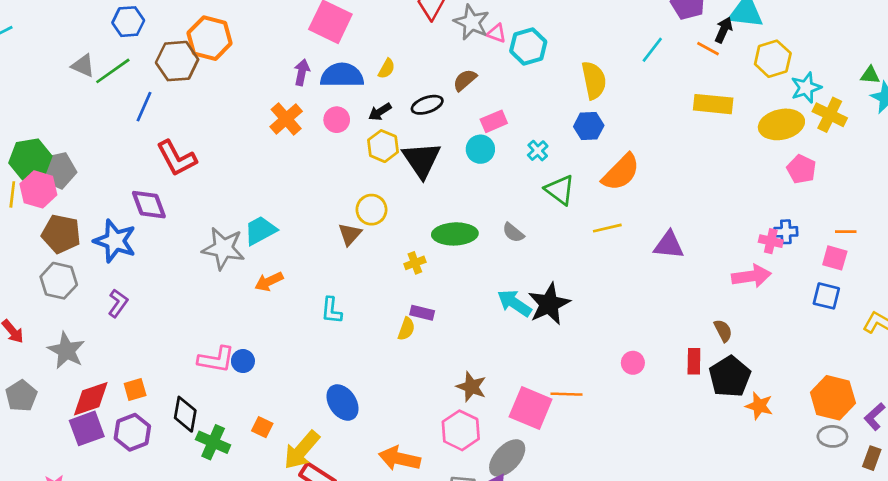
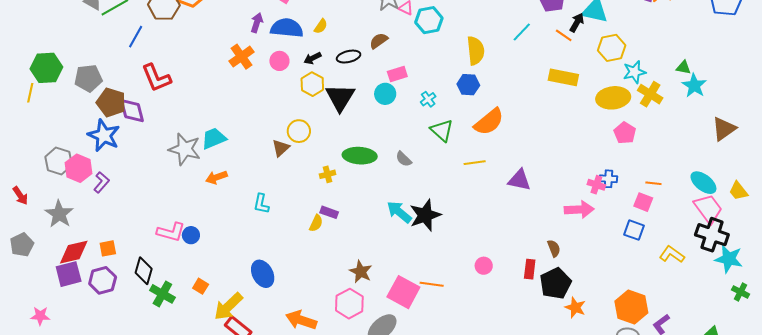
gray pentagon: (58, 170) -> (88, 78), moved
pink hexagon: (38, 189) -> (79, 168), moved
brown pentagon: (61, 234) -> (111, 102), moved

